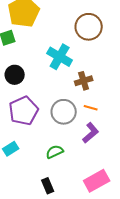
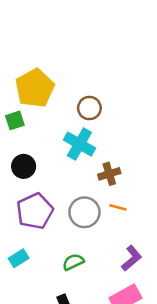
brown circle: (89, 27) -> (89, 108), moved, size x0.7
purple L-shape: (91, 133) -> (132, 258), moved

